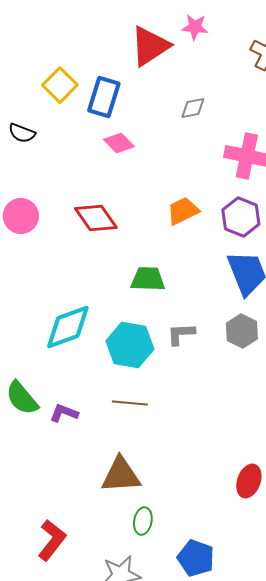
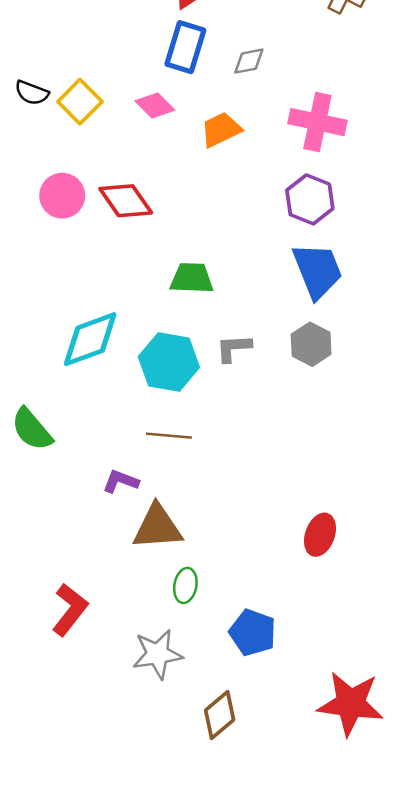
yellow square: (60, 85) -> (80, 102), moved
blue rectangle: (104, 97) -> (185, 47), moved
orange trapezoid: (183, 211) -> (221, 130), moved
pink circle: (21, 216) -> (62, 196), moved
purple L-shape: (64, 413) -> (121, 481), moved

